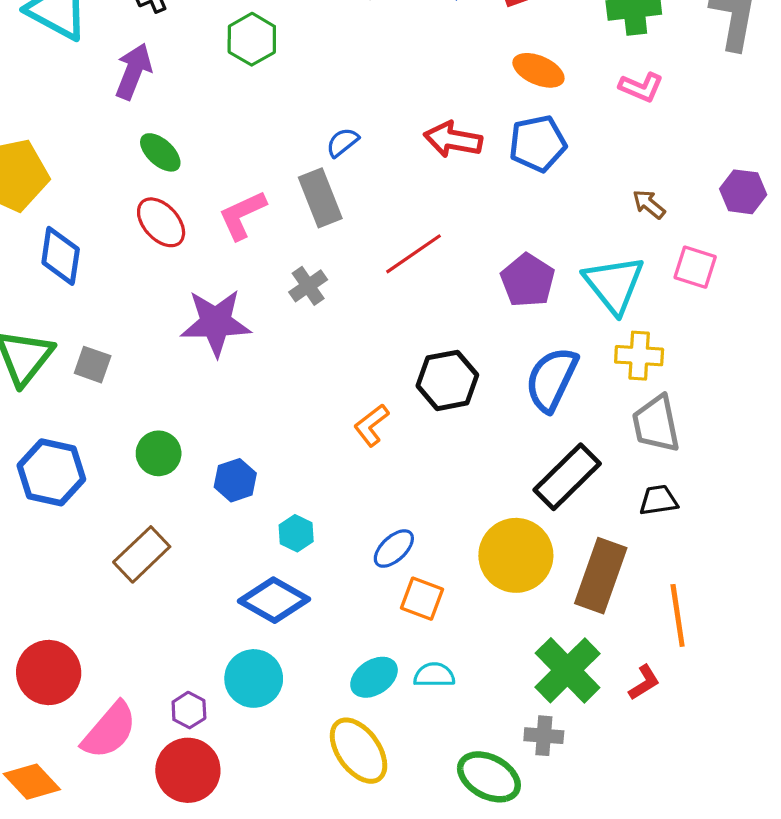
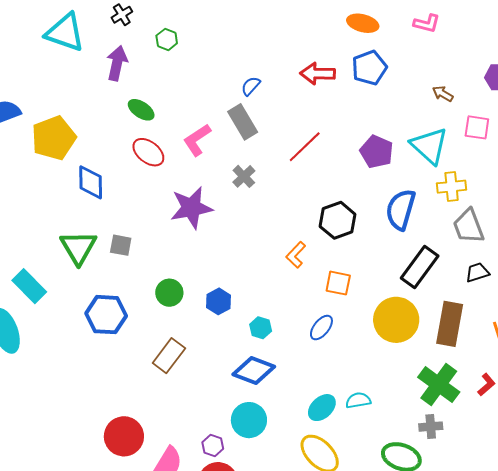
green hexagon: (252, 39) -> (167, 39), moved, size x0.7
orange square: (422, 599) -> (338, 283), moved

